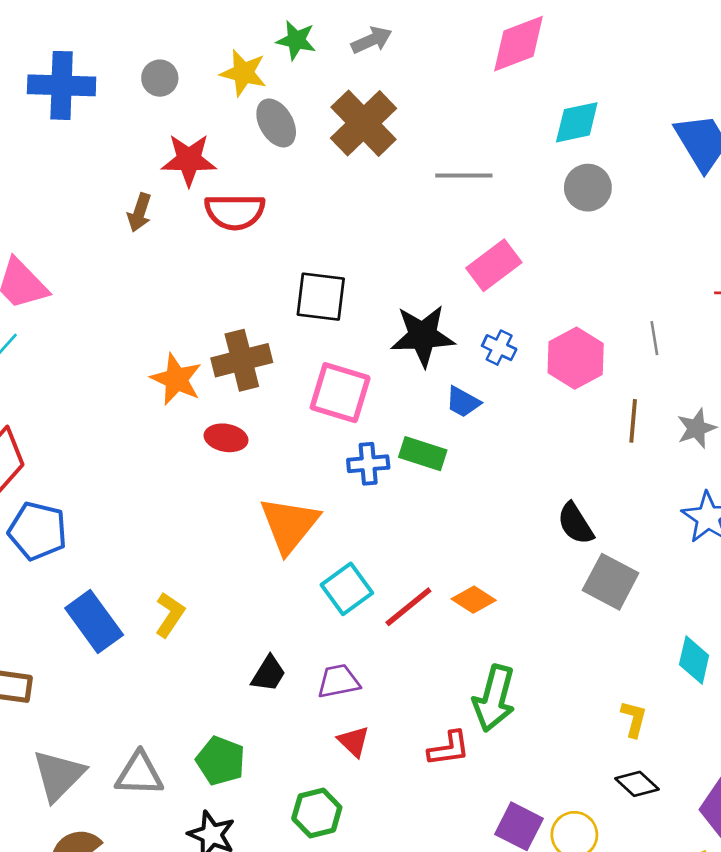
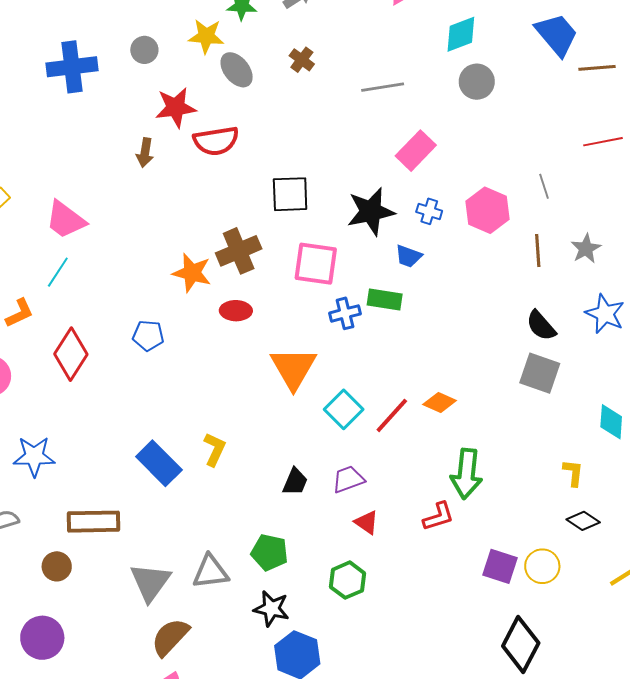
brown cross: (364, 123) -> (302, 60), size x0.5
black semicircle: (575, 524) -> (541, 326), moved
blue pentagon: (37, 531) -> (148, 336), moved, size x0.7

